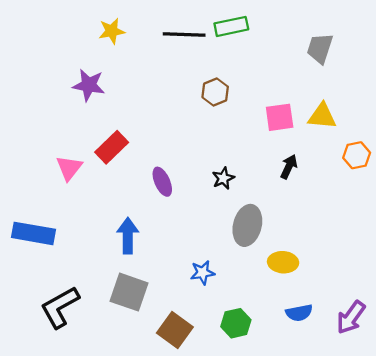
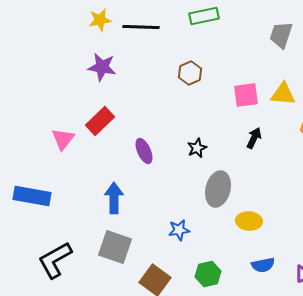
black line: (184, 35) -> (141, 27), moved
purple star: (89, 85) -> (102, 67), moved

